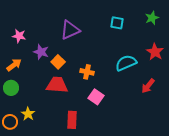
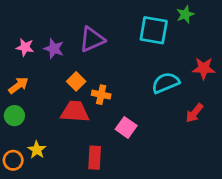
green star: (152, 18) -> (185, 14), moved
cyan square: (117, 23) -> (154, 30), size x1.6
purple star: (41, 52) -> (54, 49), moved
red star: (155, 52) -> (204, 68), turned -30
orange cross: (87, 72) -> (101, 95), moved

